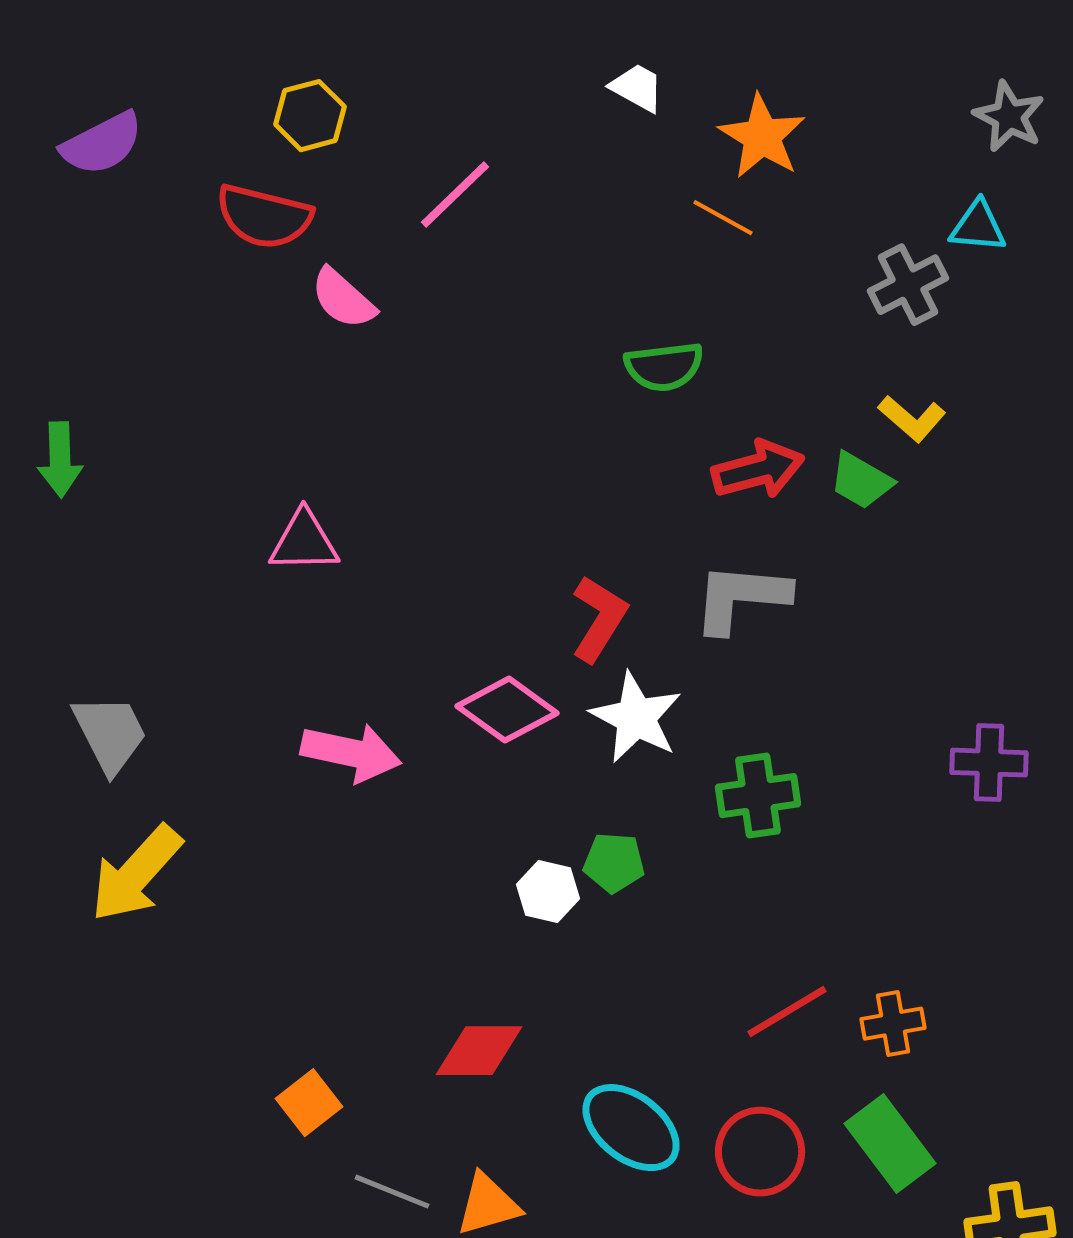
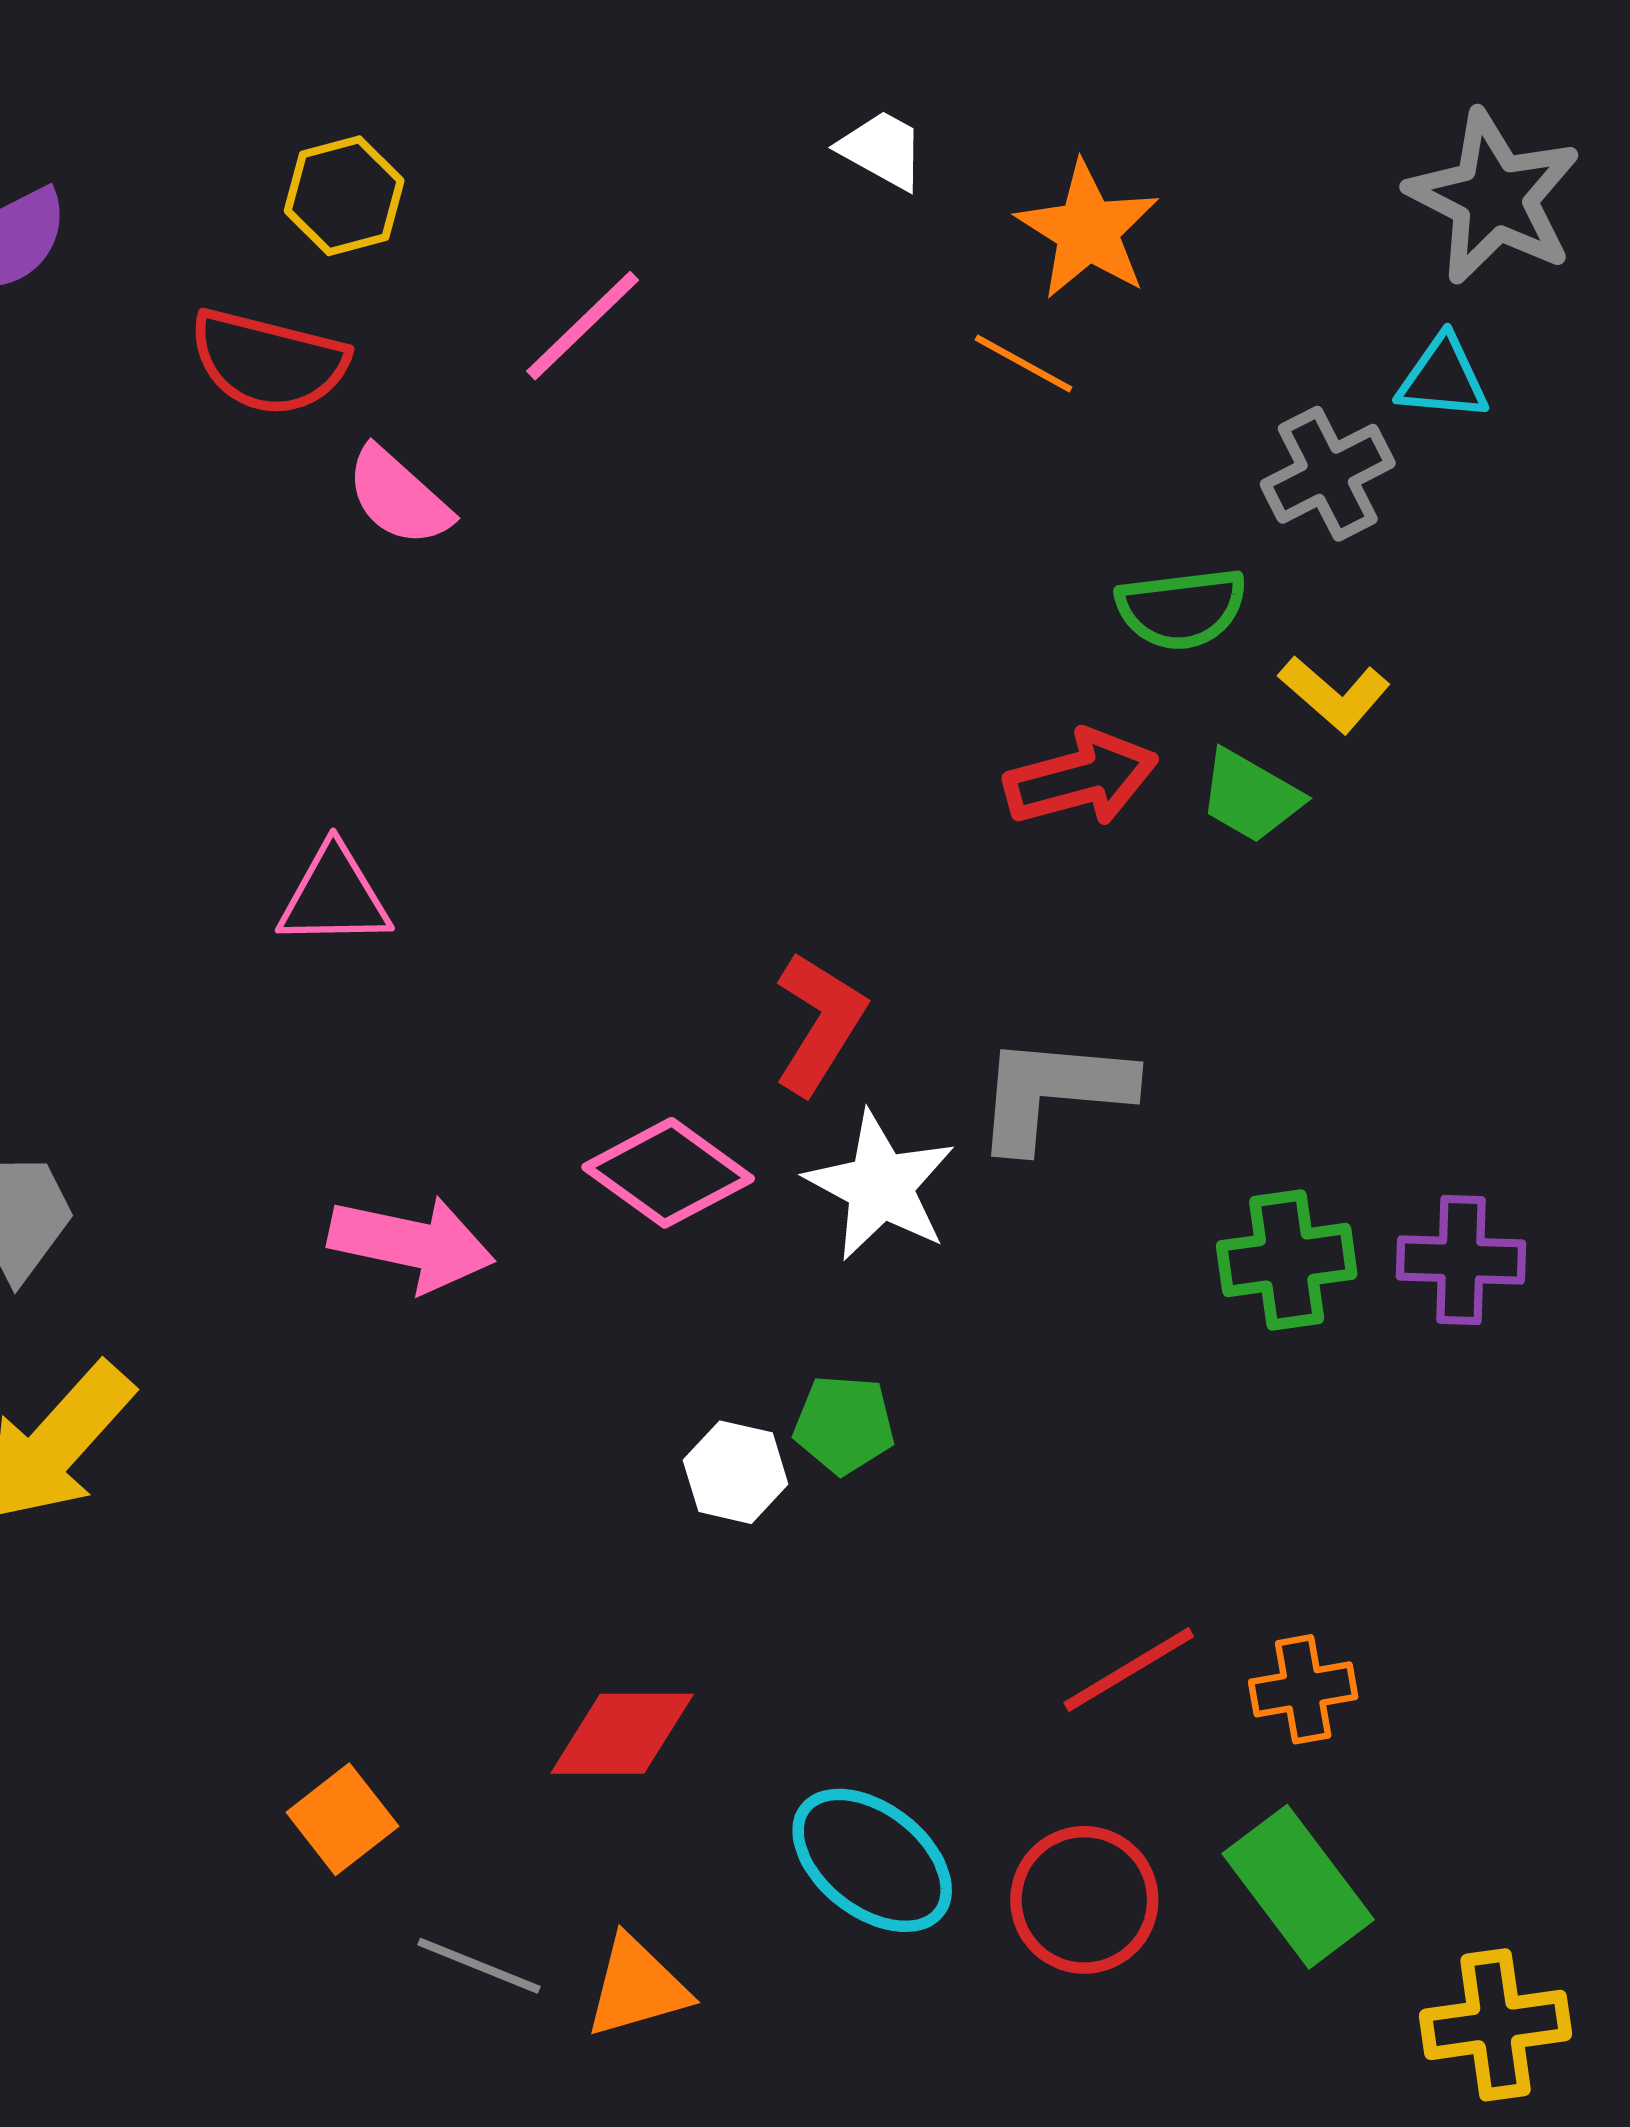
gray star: (1009, 117) -> (1494, 197), size x1.5
green semicircle: (664, 367) -> (1181, 609), moved
gray L-shape: (741, 598) -> (1053, 1092), moved
green cross: (758, 796) -> (1287, 1260), moved

